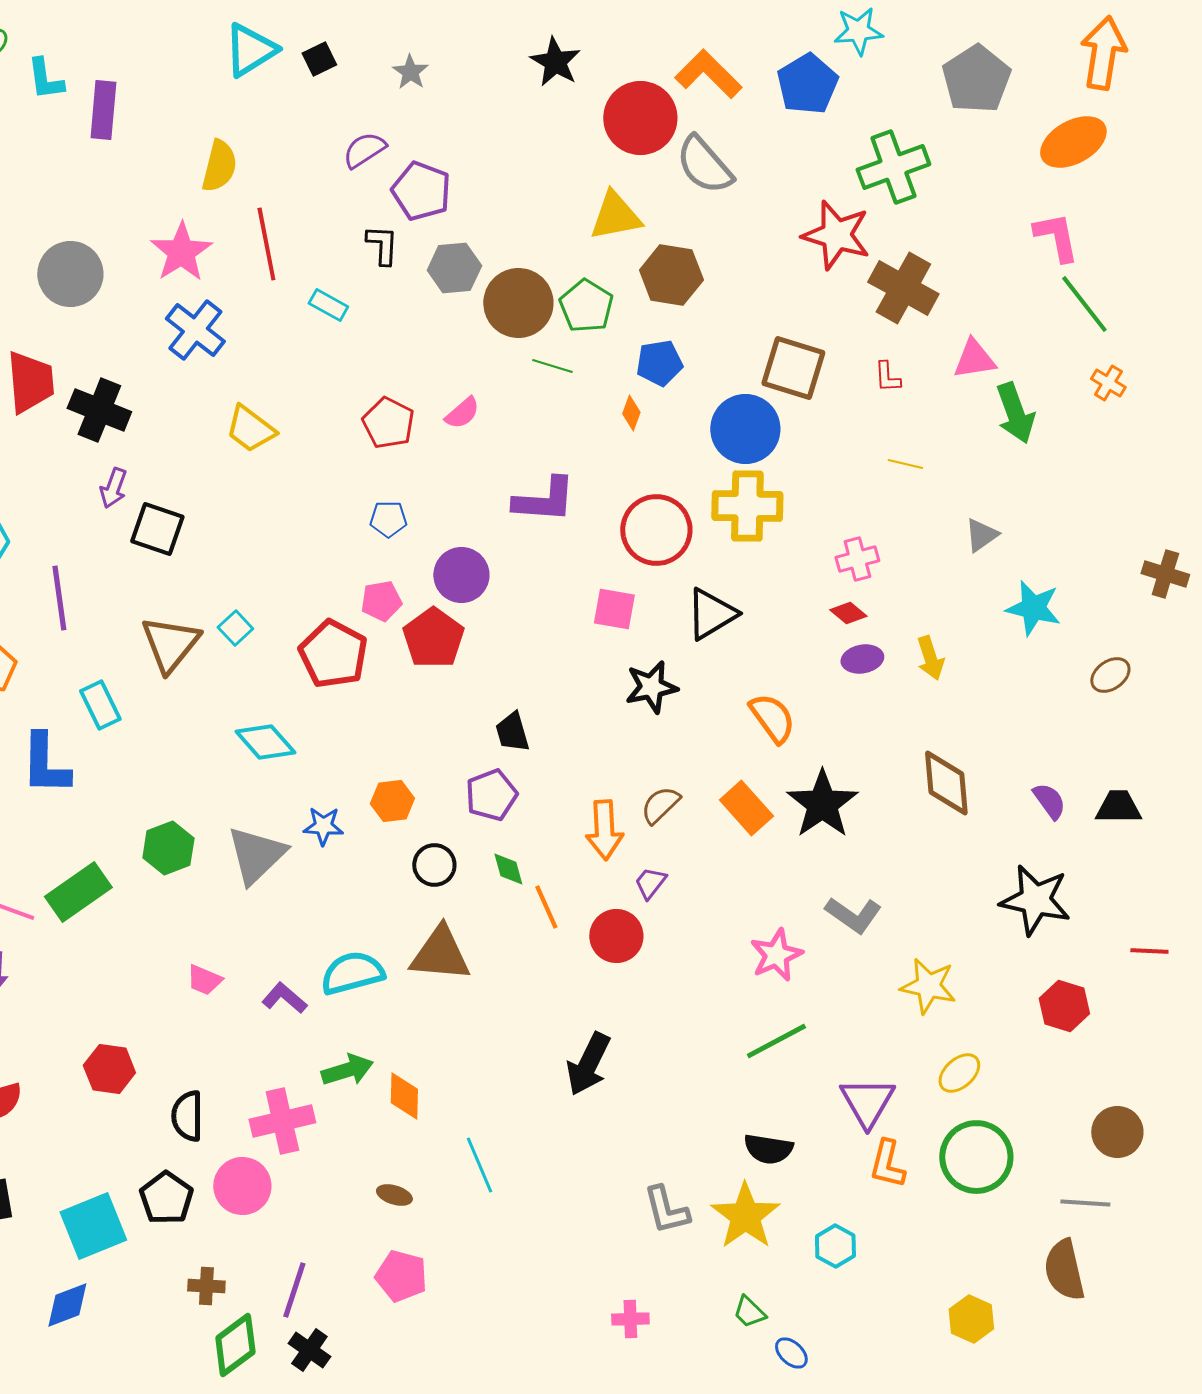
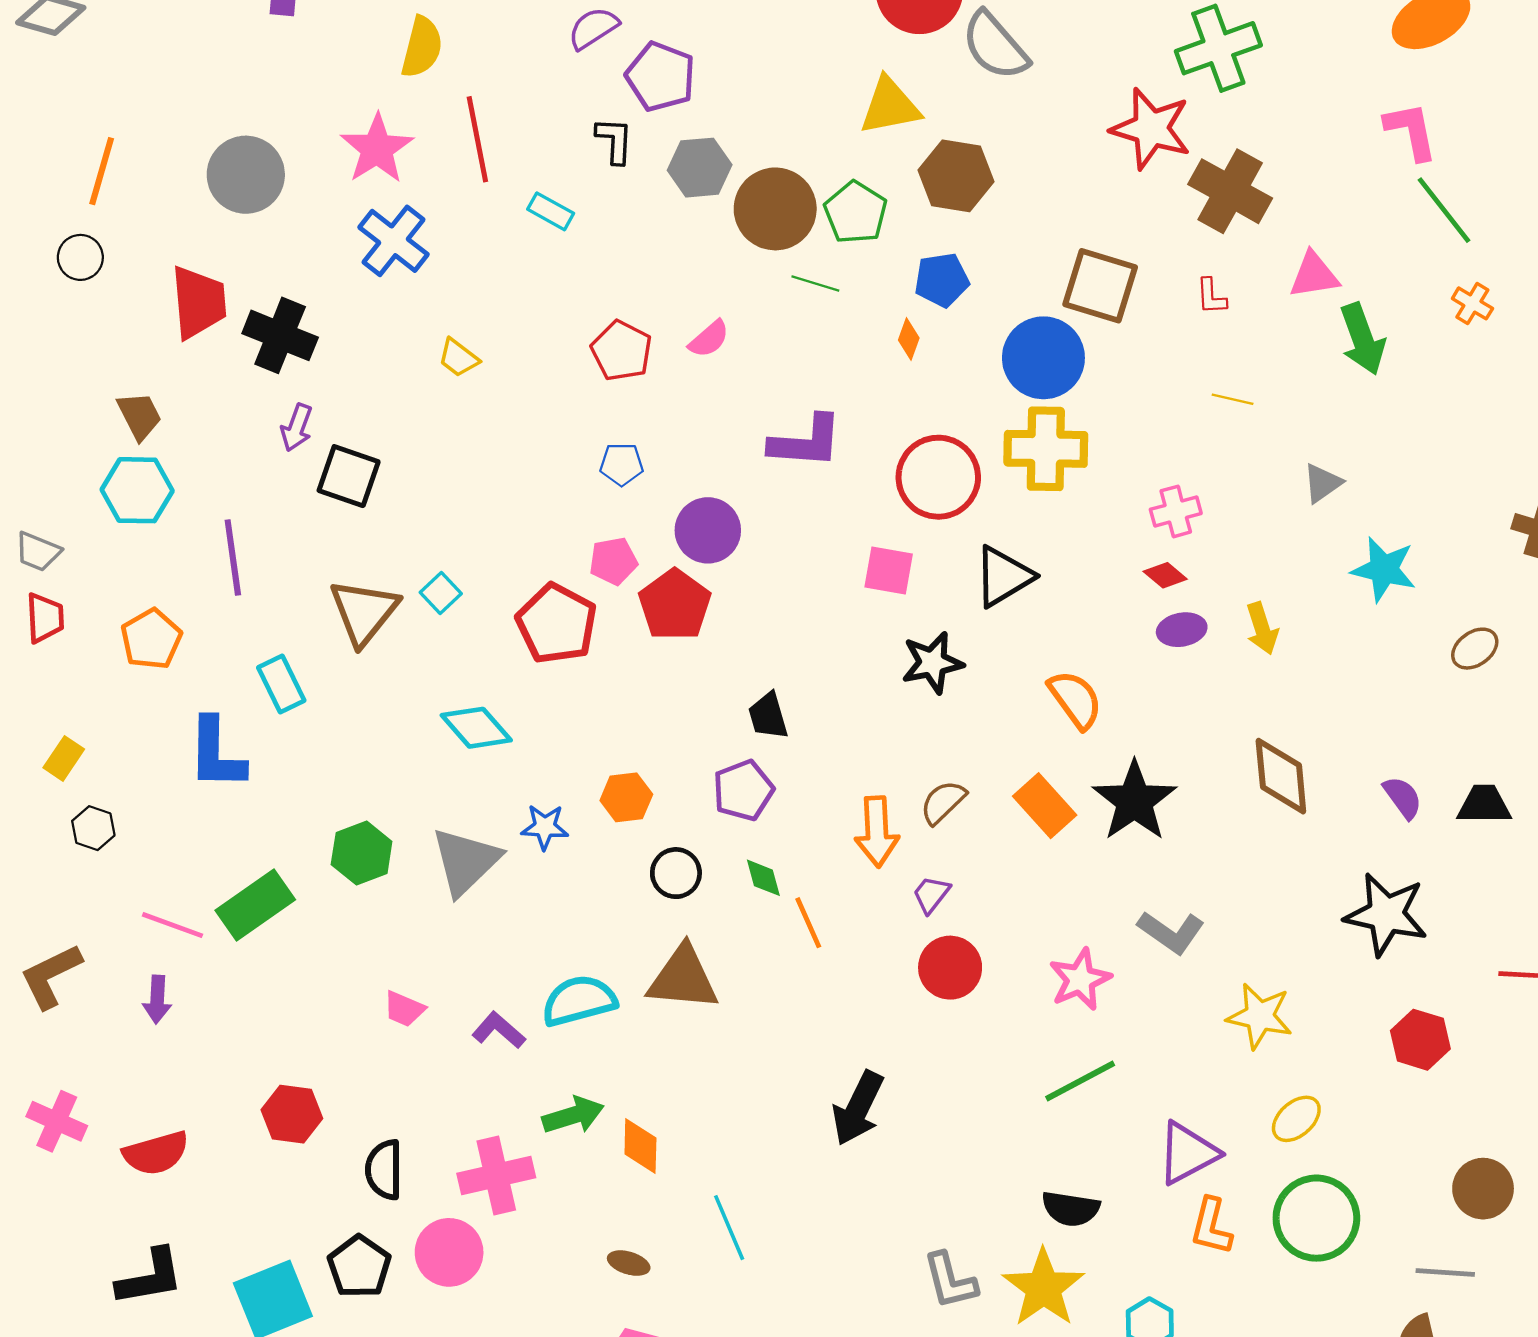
yellow trapezoid: (250, 429) -> (458, 358), size x0.7
red circle: (616, 936) -> (950, 968), moved
purple triangle: (867, 1102) -> (1188, 1153), turned 32

